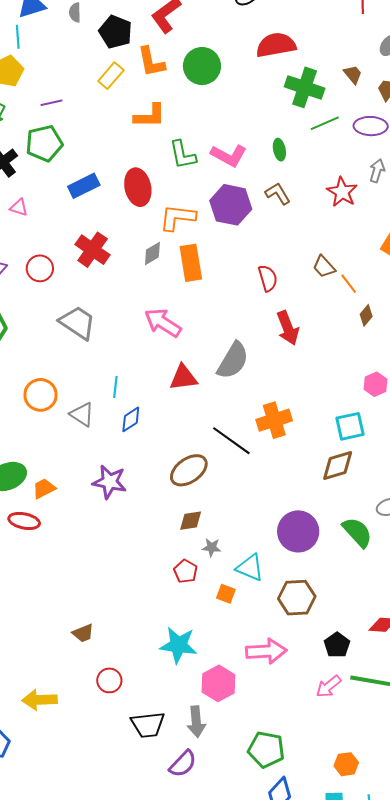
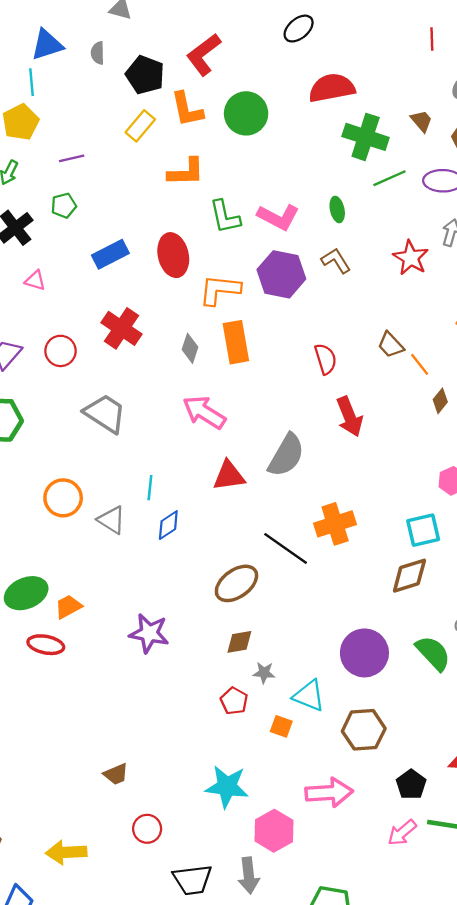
green pentagon: (44, 143) -> (64, 206), size x0.6
gray diamond: (152, 254) -> (190, 348), moved, turned -40
purple star: (110, 482) -> (149, 633), moved

